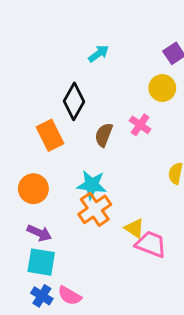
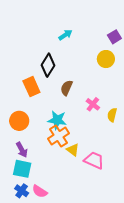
pink cross: (140, 125) -> (93, 104), moved
yellow triangle: (134, 228) -> (73, 150), moved
purple arrow: (39, 233) -> (22, 150), turned 35

